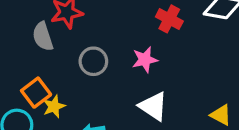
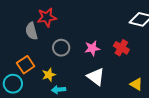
red cross: (169, 19) -> (121, 48), moved
yellow star: (54, 106) -> (49, 75), moved

